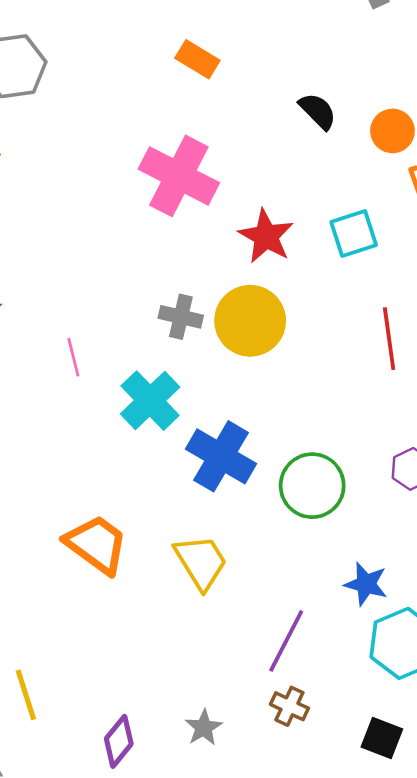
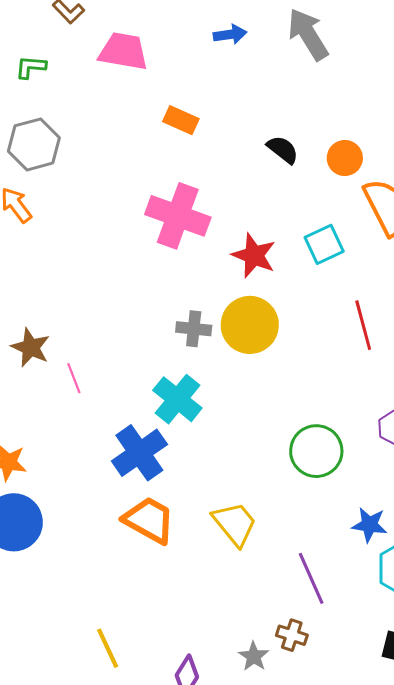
pink line: (73, 357) -> (74, 378), moved
blue cross: (221, 456) -> (139, 453), moved, turned 32
purple line: (286, 641) -> (311, 578), turned -44
brown cross: (289, 706) -> (292, 635), moved

